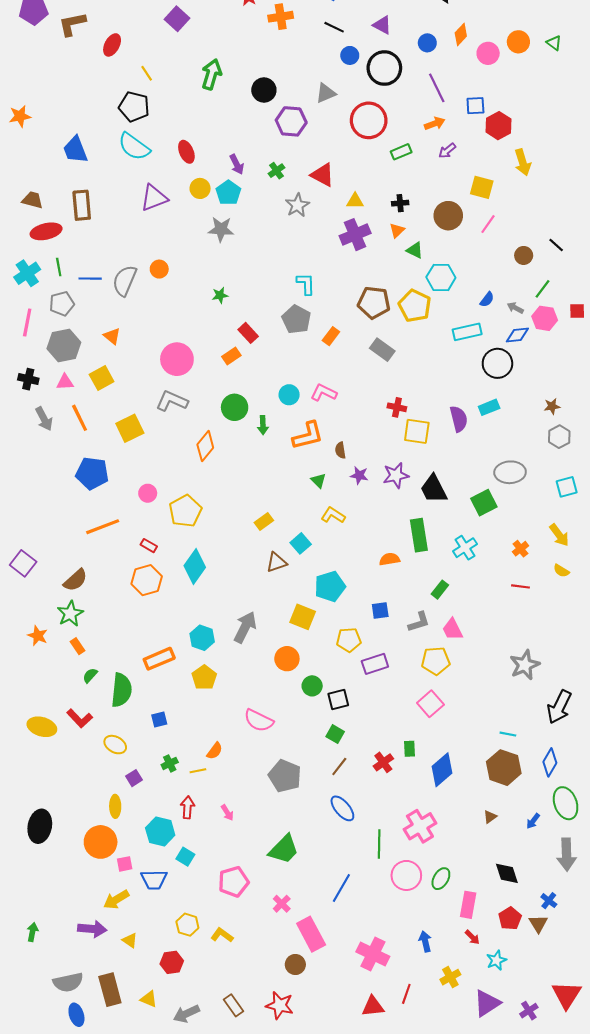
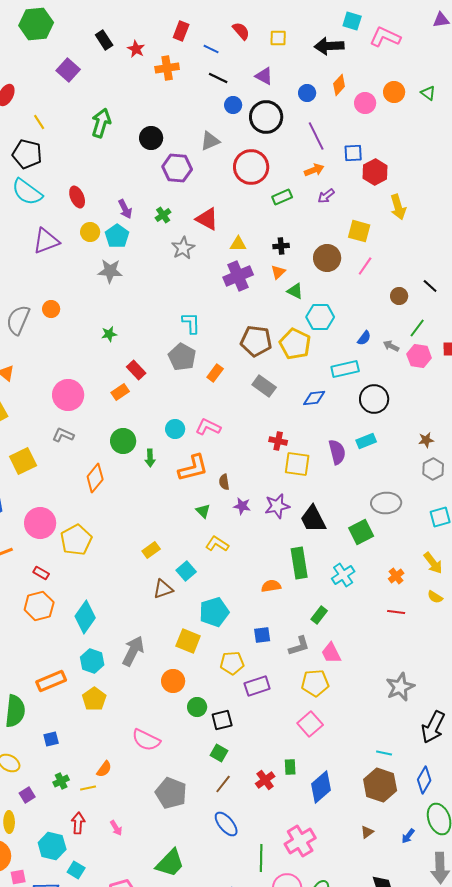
blue diamond: (517, 335) -> (314, 398), moved
gray L-shape: (172, 401) -> (63, 435), size x0.7
pink circle: (148, 493) -> (40, 523), size x1.8
cyan diamond: (195, 567) -> (85, 617), moved

